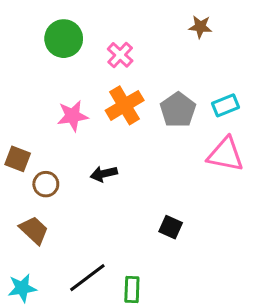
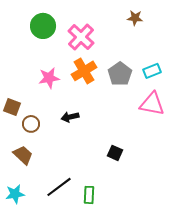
pink cross: (120, 55) -> (81, 37), size x1.5

